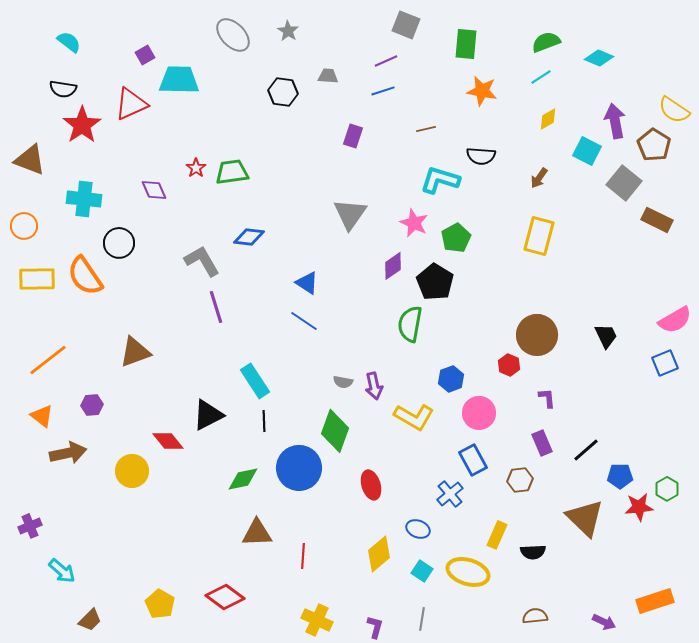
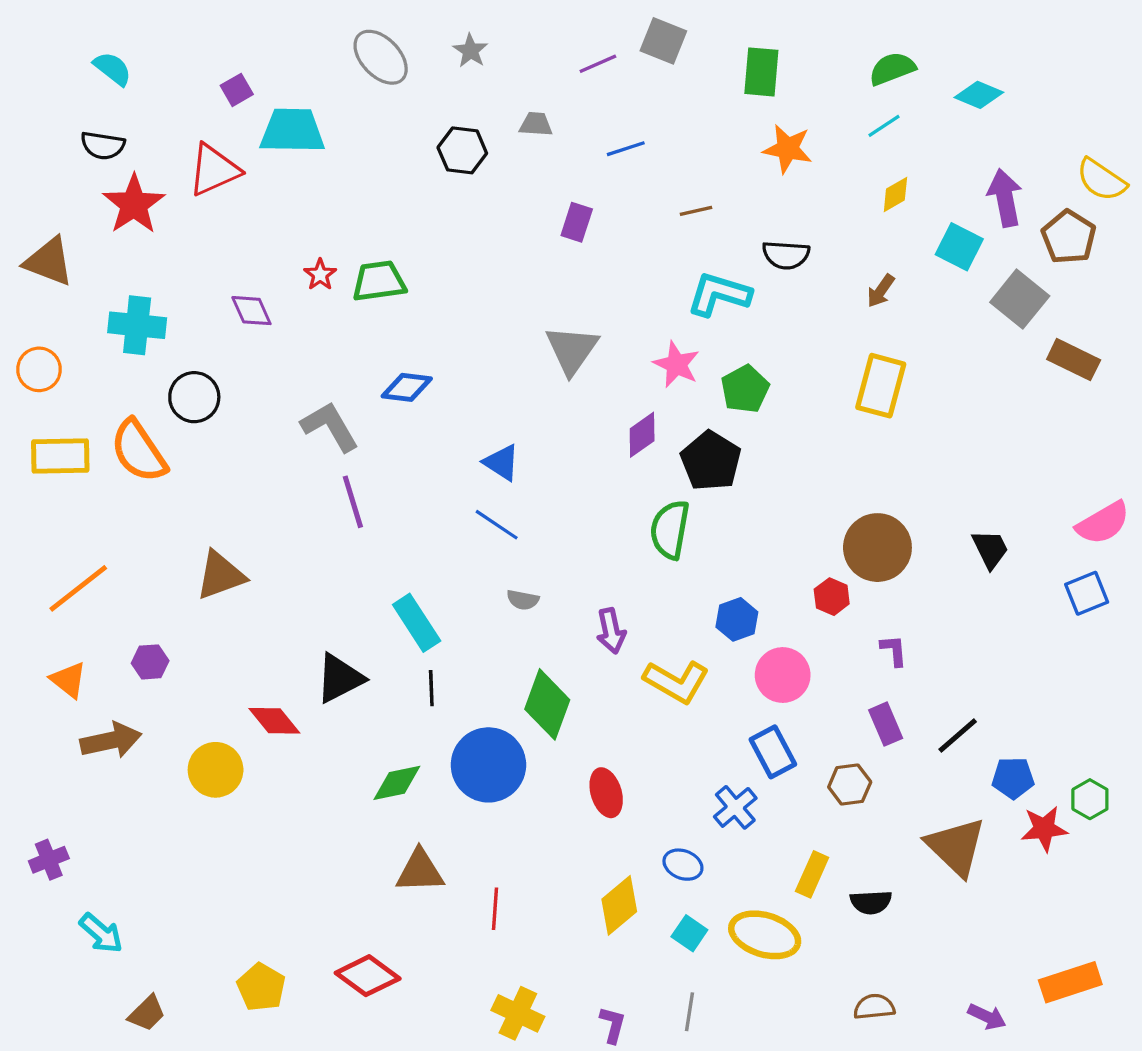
purple line: (386, 61) -> (598, 64), moved
gray semicircle: (343, 382) -> (523, 600), moved

